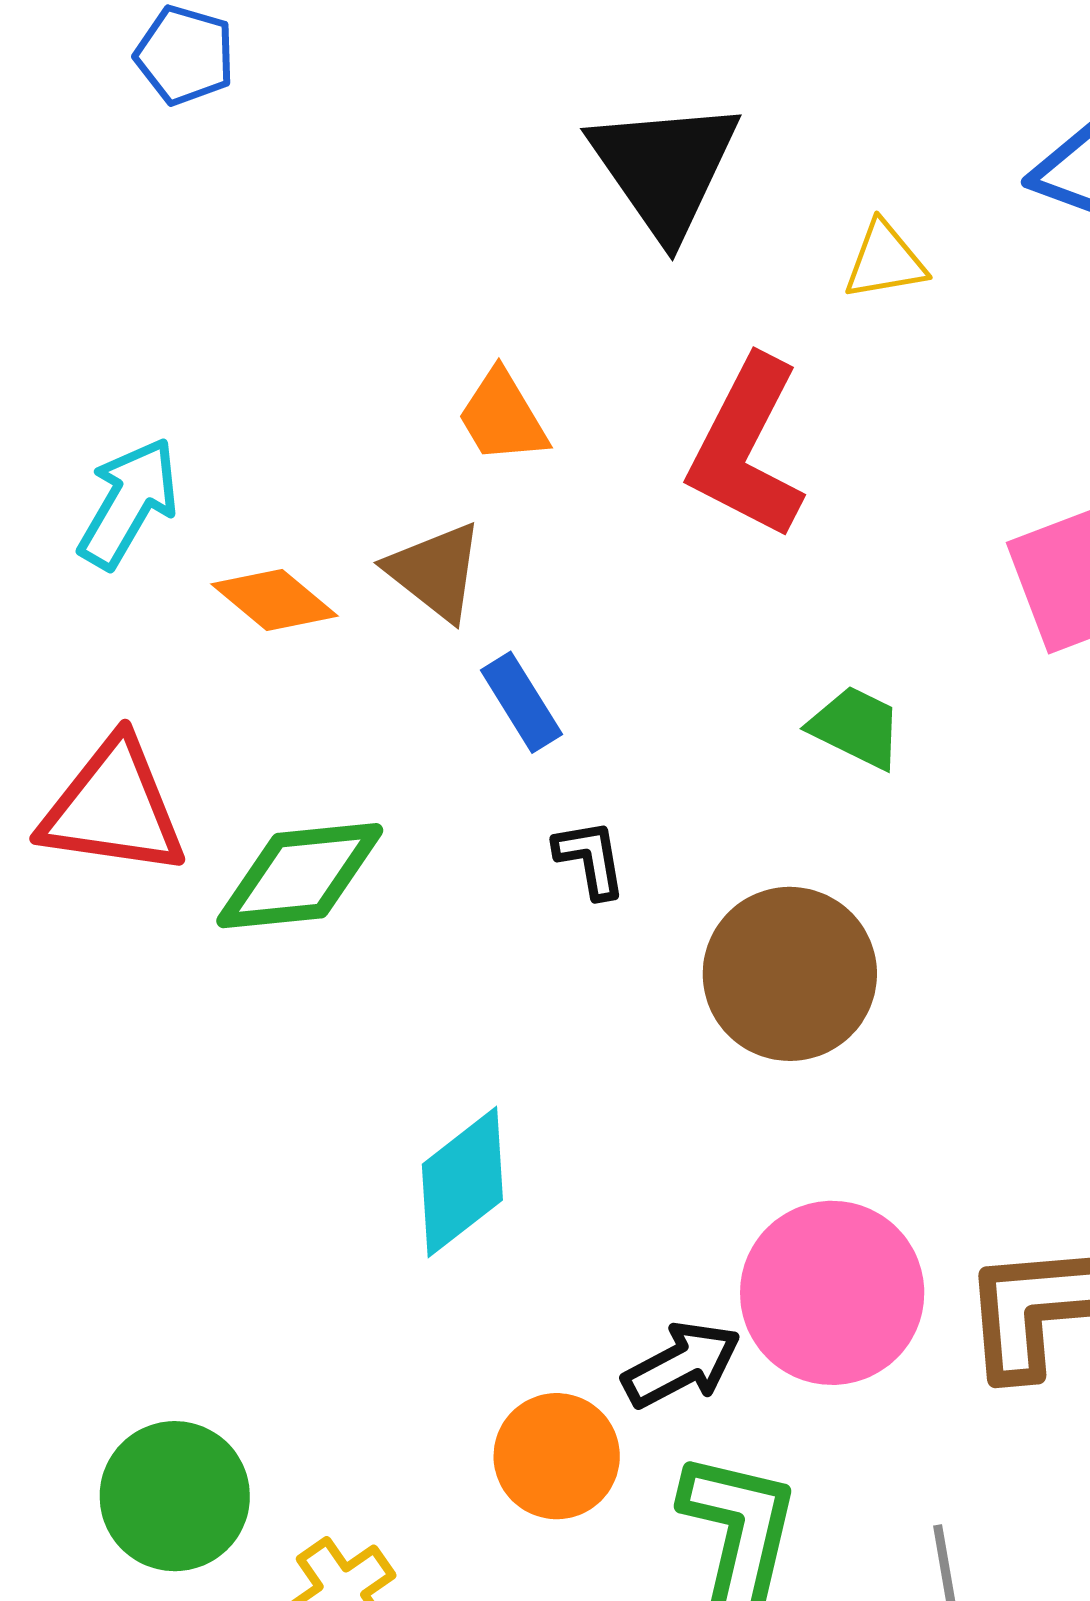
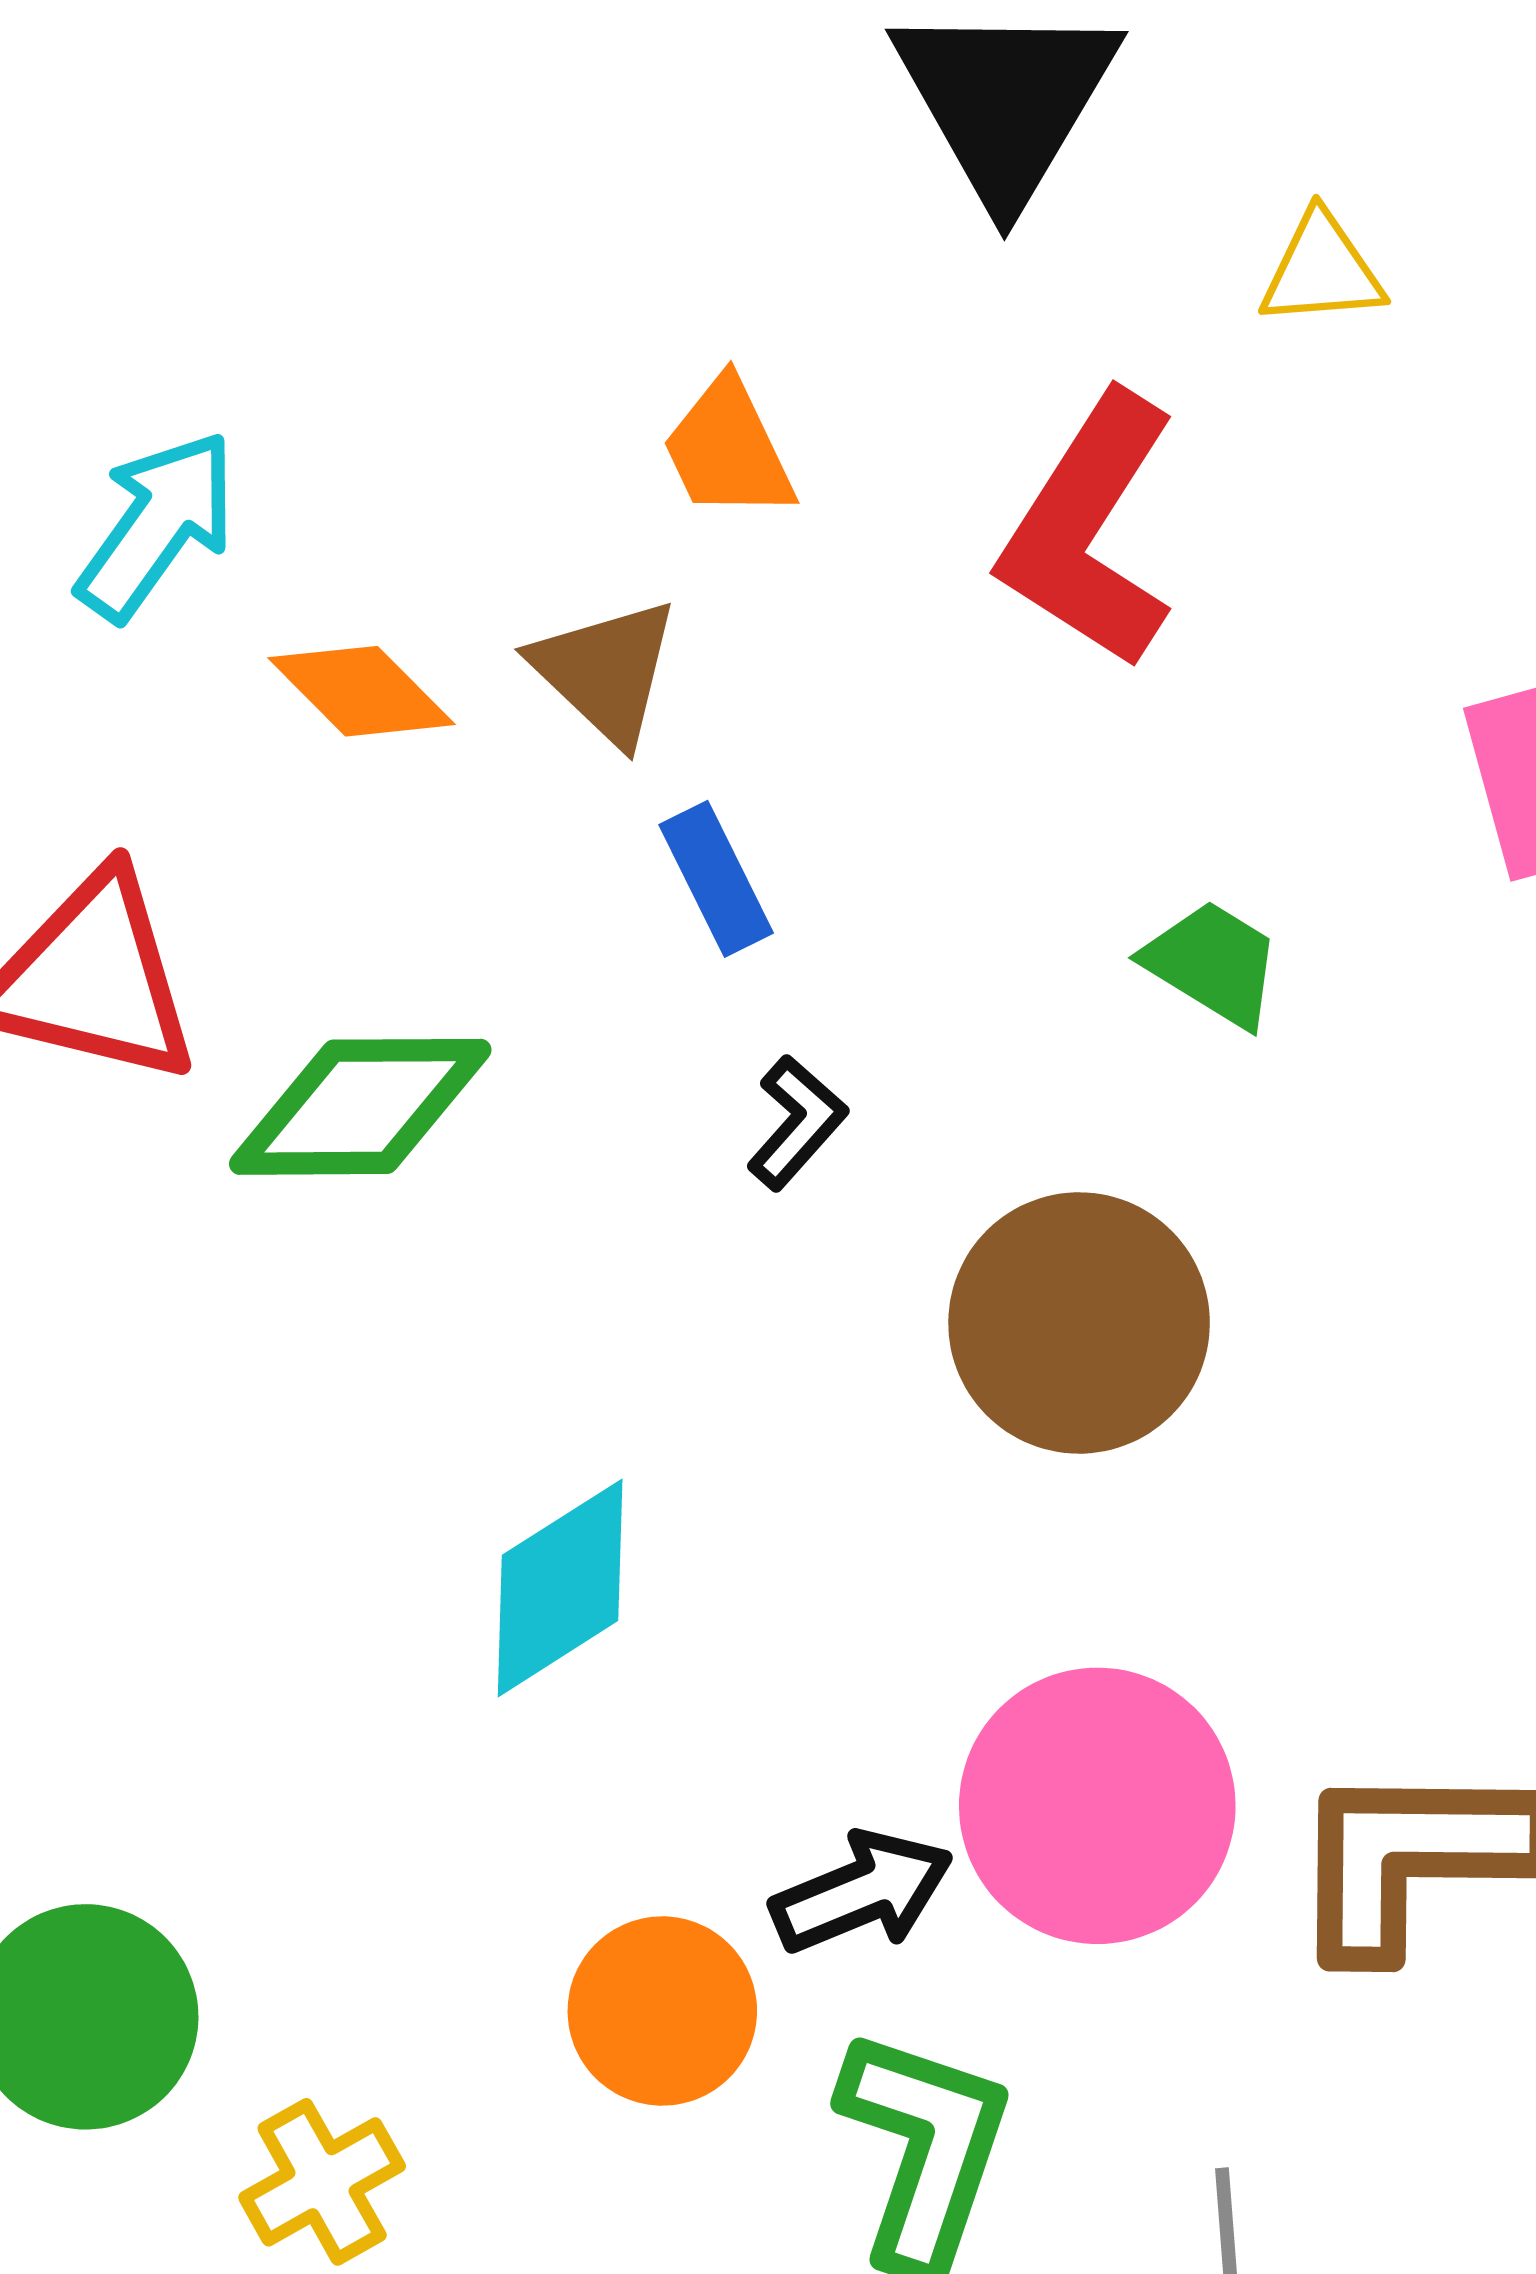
black L-shape: (590, 859) -> (797, 1123), turned 46

